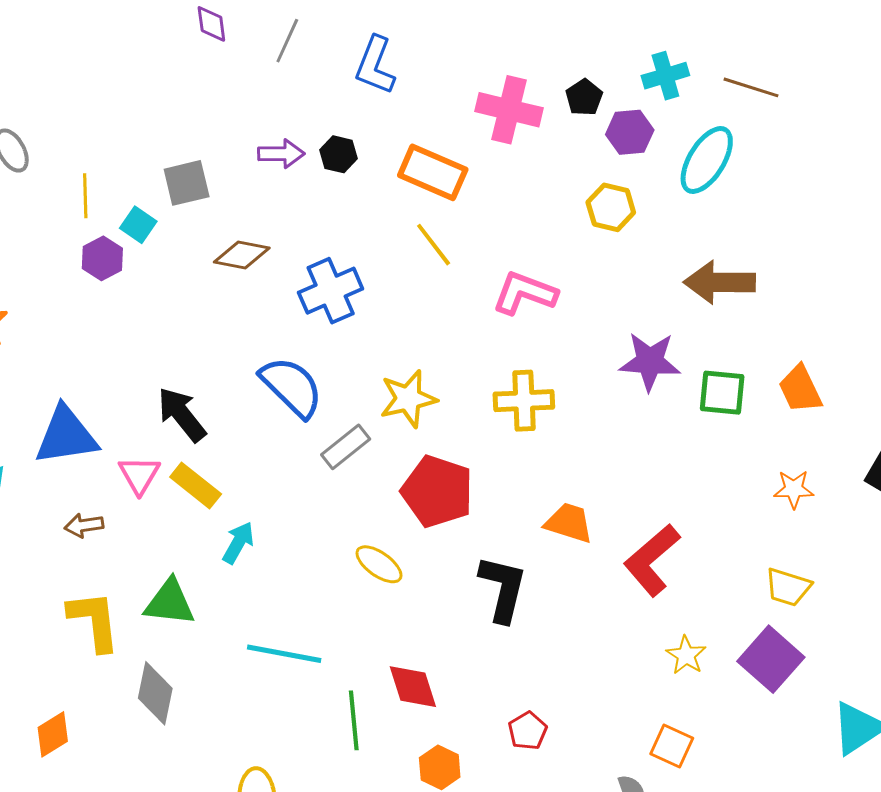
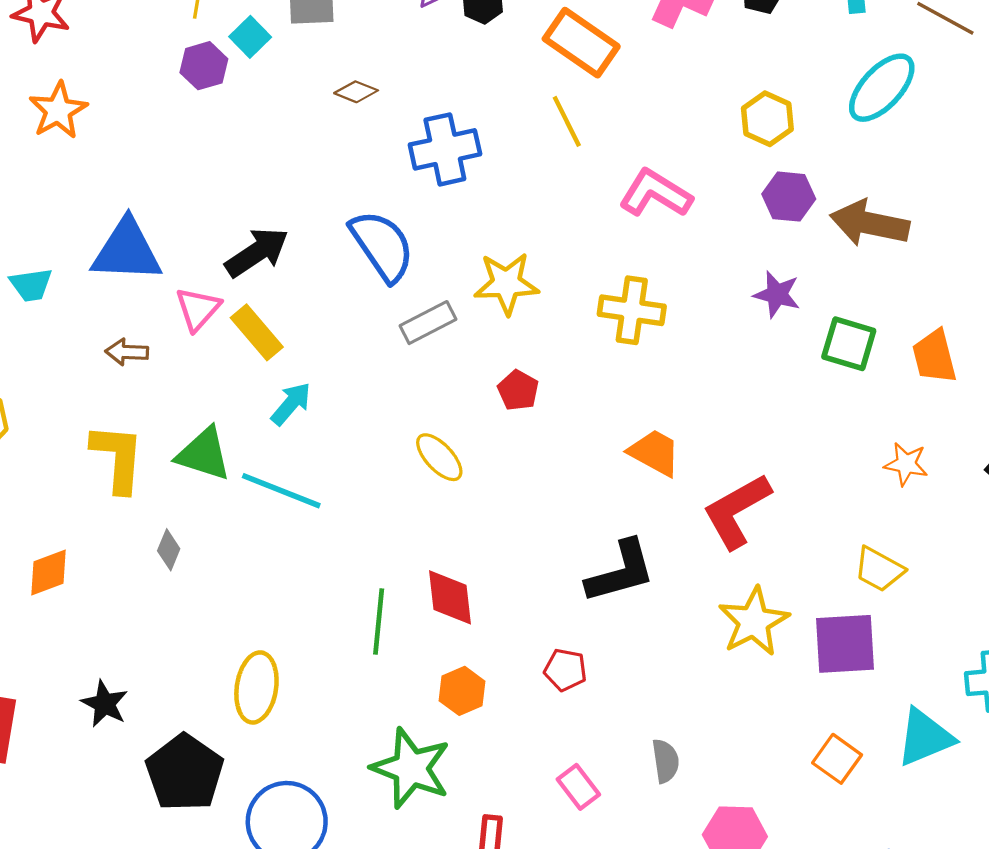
purple hexagon: (630, 132) -> (789, 197), moved
brown diamond: (242, 255) -> (356, 92), size x0.7
purple star: (650, 361) -> (777, 294), size x0.7
black arrow: (182, 414) -> (257, 252), turned 84
red pentagon: (437, 491) -> (518, 390), size x0.5
black L-shape: (503, 589) -> (621, 572), moved, turned 50
cyan line: (284, 654) -> (281, 491), moved
yellow star: (686, 655) -> (754, 622), size x1.6
purple square: (771, 659) -> (845, 644), turned 34
gray diamond: (155, 693) -> (169, 550), size x0.6
red pentagon: (528, 731) -> (565, 670), turned 30
orange square: (672, 746) -> (837, 759), moved

